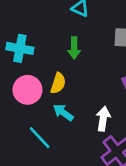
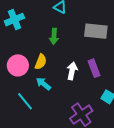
cyan cross: (20, 48) -> (14, 20), moved, turned -36
white arrow: (103, 119) -> (72, 71), moved

